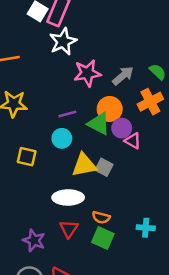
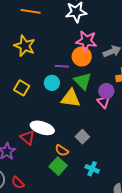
orange circle: (110, 109) -> (82, 56), moved
purple circle: (122, 128) -> (106, 91), moved
yellow triangle: (84, 165) -> (71, 98), moved
gray square: (104, 167) -> (82, 137), moved
red triangle: (69, 229) -> (27, 138), moved, turned -42

